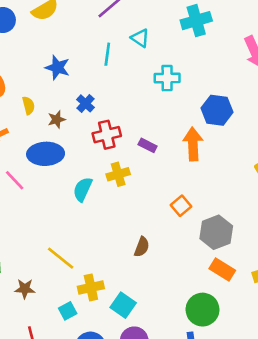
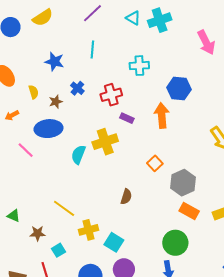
cyan triangle: (140, 38) -> (133, 18), moved
red cross: (107, 135) -> (111, 95), moved
yellow cross: (118, 174) -> (105, 142), size x1.4
cyan square: (68, 311) -> (58, 250), moved

